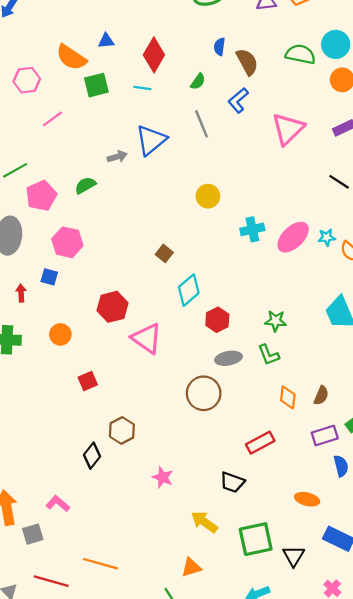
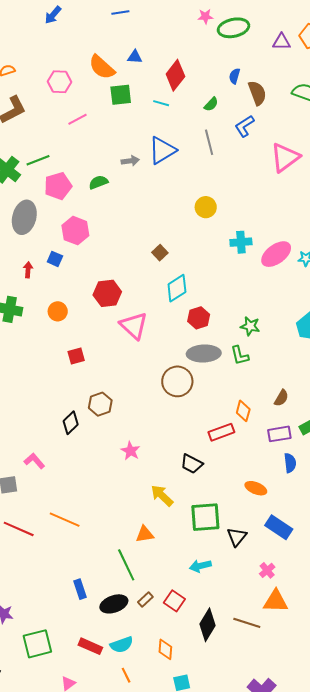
gray ellipse: (228, 358) -> (204, 353), size x1.4
orange diamond: (288, 397) -> (243, 411), moved

